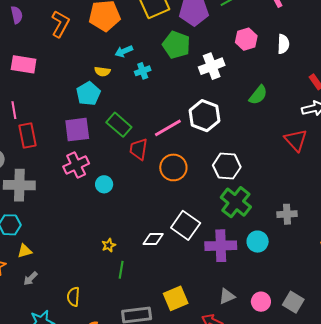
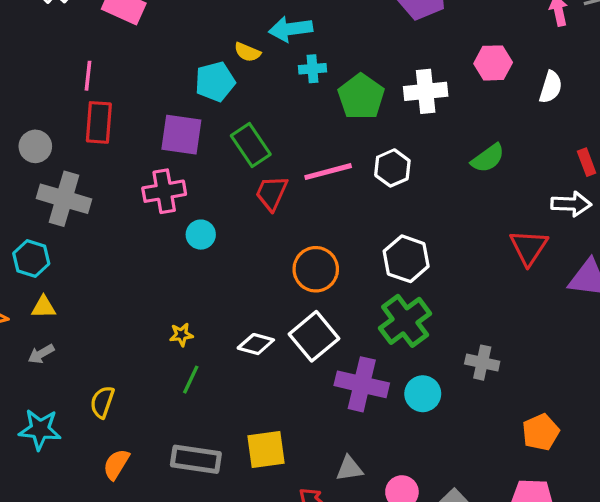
green pentagon: (176, 45) -> (361, 97), moved
cyan arrow: (124, 51) -> (291, 29), size x1.4
white hexagon: (204, 116) -> (392, 168), size x0.7
orange circle: (173, 167) -> (316, 269), moved

